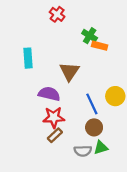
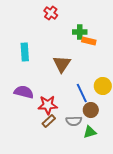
green cross: (90, 36) -> (80, 32), turned -32
purple semicircle: (49, 94) -> (24, 92), moved
brown circle: (94, 127) -> (91, 110), moved
gray semicircle: (83, 151) -> (74, 121), moved

